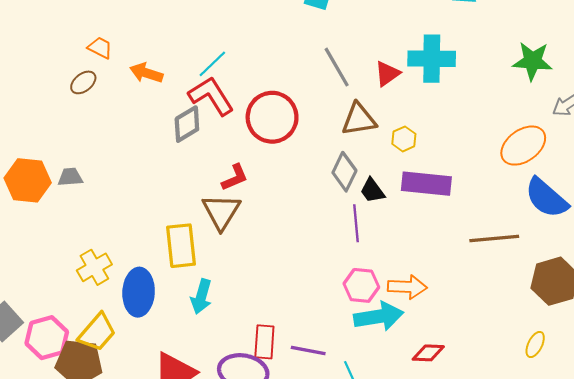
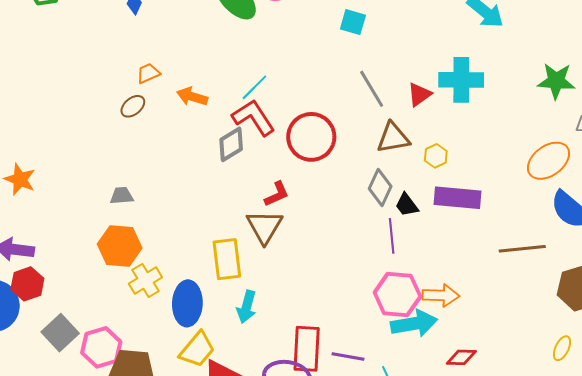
orange trapezoid: (100, 48) -> (148, 73), turned -50
orange hexagon: (28, 180) -> (120, 246), moved
pink hexagon: (361, 285) -> (397, 295), size x1.4
yellow trapezoid: (97, 332) -> (197, 350), moved
red rectangle: (264, 342) -> (307, 349), size x1.4

